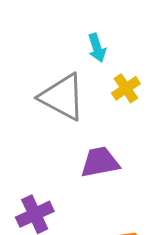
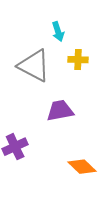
yellow cross: (126, 88) -> (78, 60), turned 36

